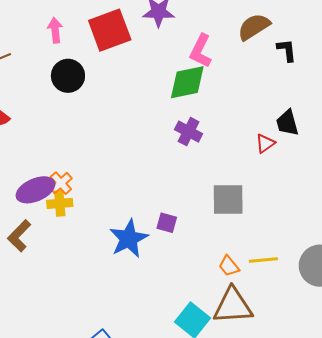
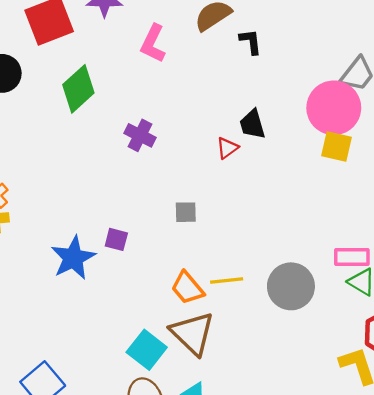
green diamond: (187, 82) -> (78, 89), moved, turned -30
gray square: (228, 199) -> (186, 212), size x0.6
orange trapezoid: (229, 266) -> (187, 288), size x1.4
brown triangle: (233, 306) -> (192, 333), turned 48

